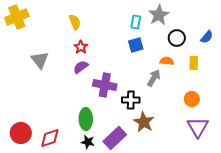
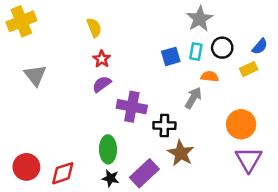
cyan rectangle: (136, 22) -> (196, 51), moved
gray triangle: (40, 60) -> (35, 75), moved
yellow rectangle: (194, 63) -> (249, 69), moved, turned 64
orange circle: (192, 99) -> (241, 124), size x1.5

